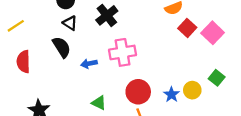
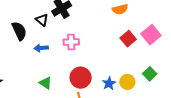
black triangle: (70, 23) -> (42, 20), moved
red square: (187, 28) -> (128, 39), moved
pink cross: (123, 52) -> (71, 42), size x0.7

